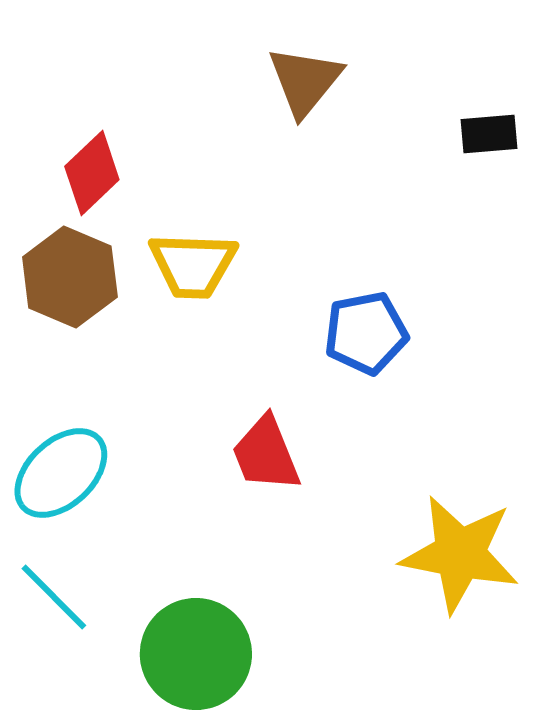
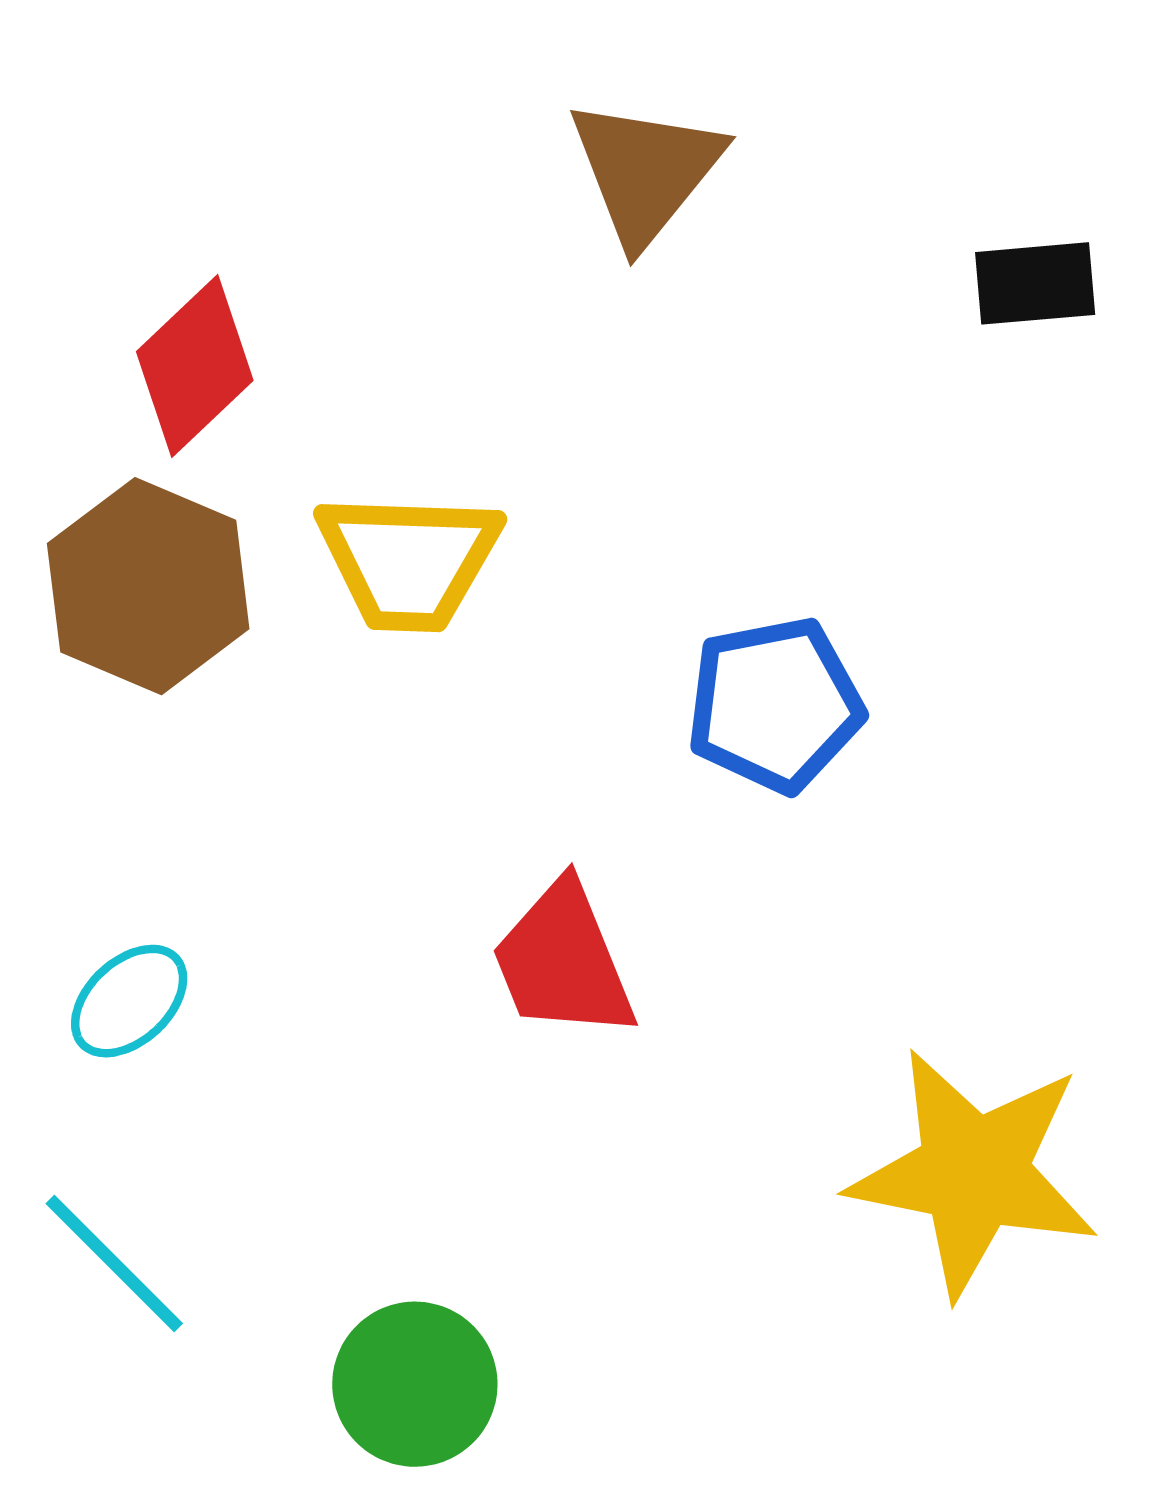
cyan ellipse: (61, 473) -> (129, 1001), size x0.6
green circle: (196, 654) -> (415, 1384), size x0.7

